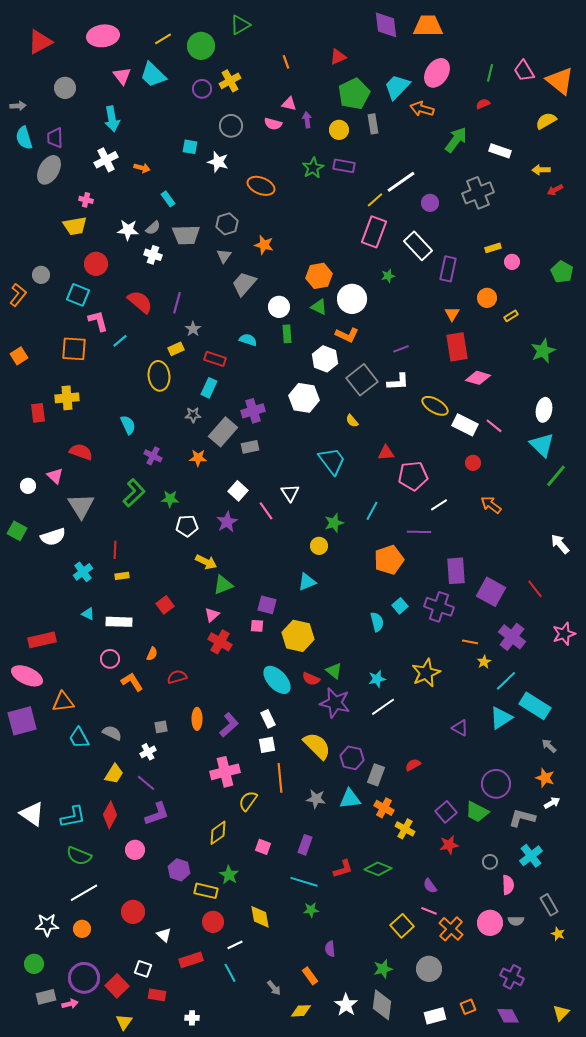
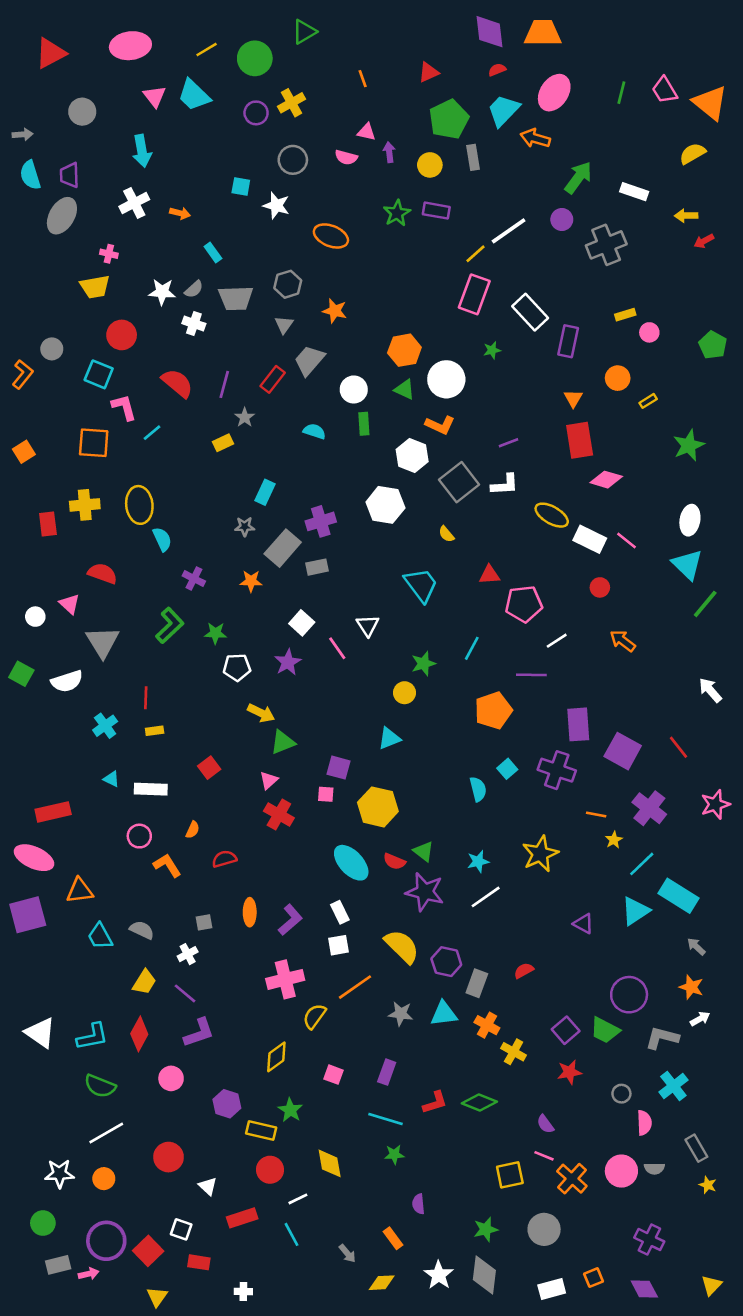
red semicircle: (483, 104) -> (497, 70), moved
purple circle: (430, 203) -> (562, 219), moved
red rectangle: (215, 359) -> (273, 379), moved, turned -70
yellow ellipse: (159, 376) -> (139, 505), moved
orange line: (280, 778) -> (355, 987), turned 60
yellow square: (402, 926) -> (510, 1175), turned 30

